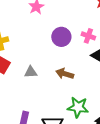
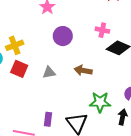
purple circle: (61, 37) -> (63, 36), moved

